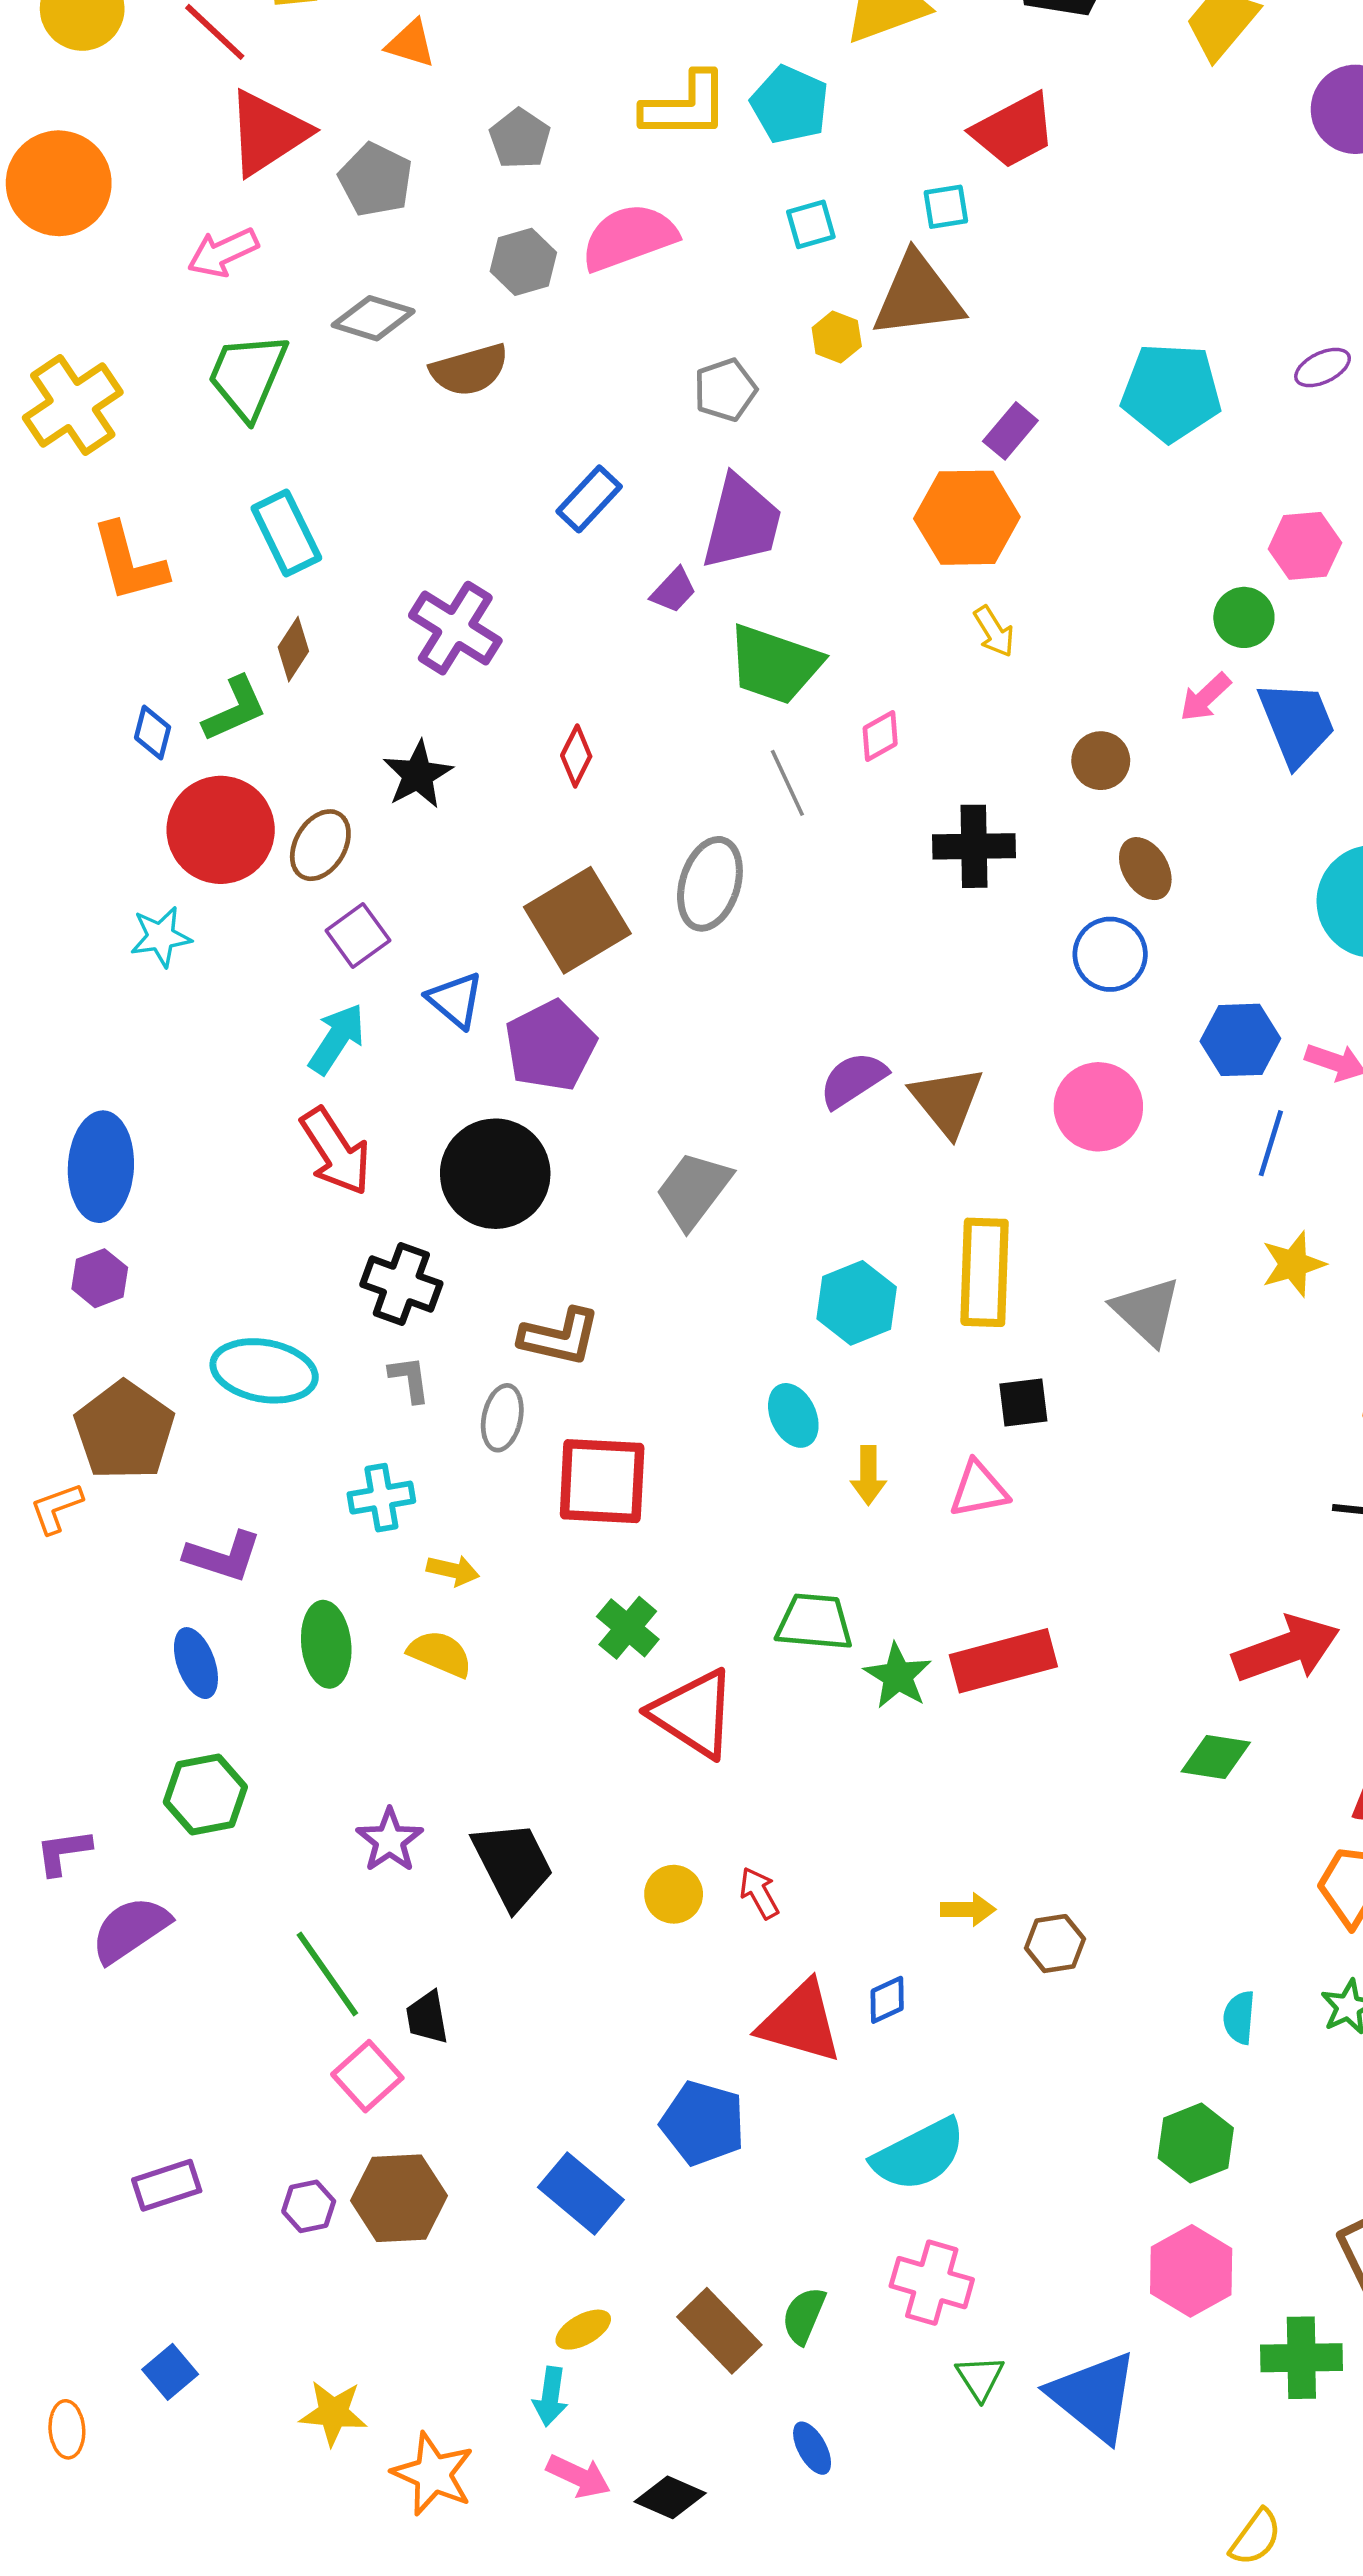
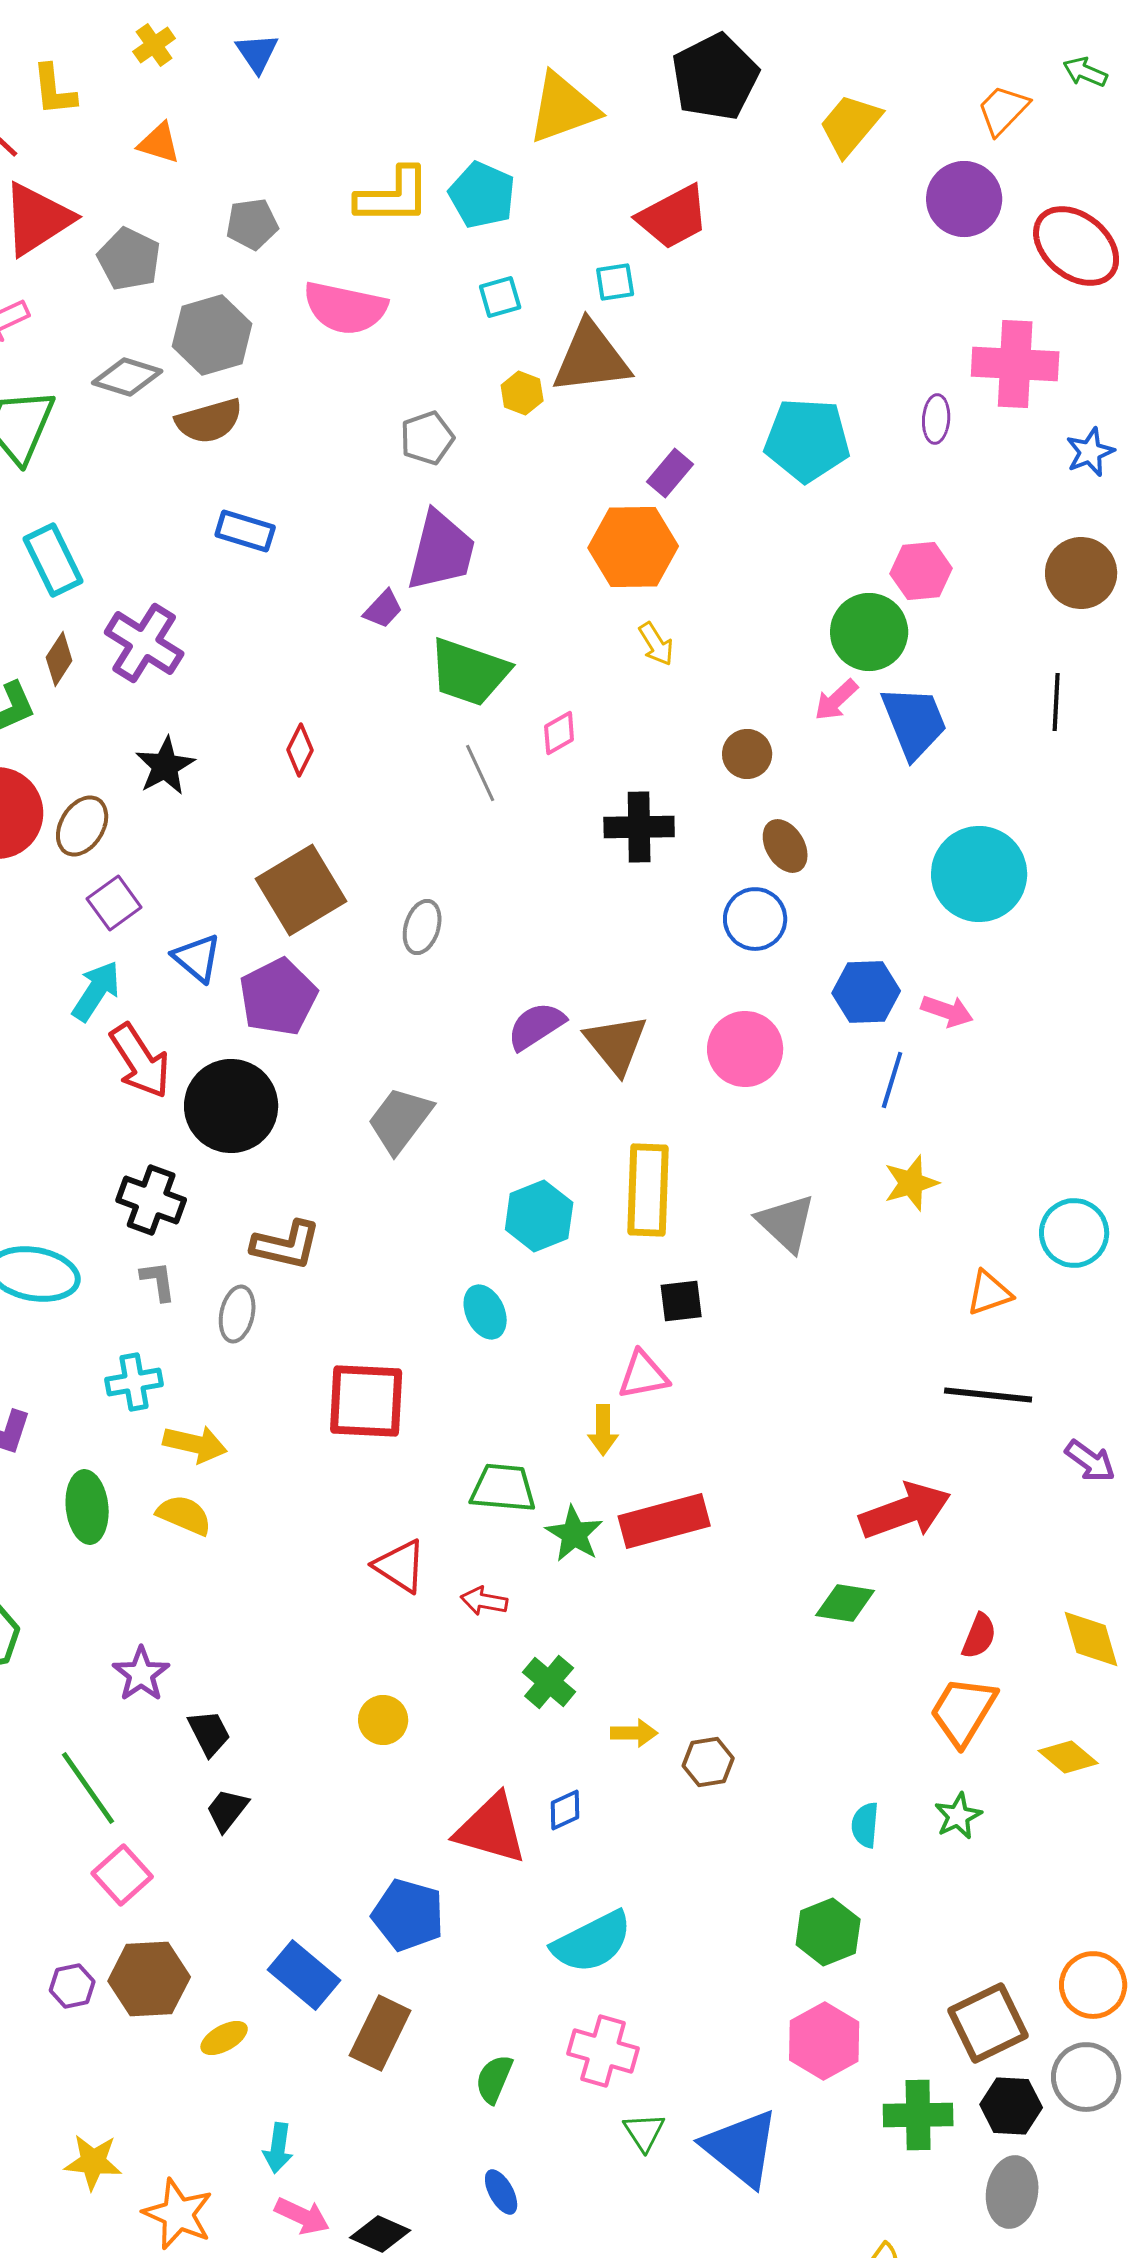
gray pentagon: (520, 139) -> (252, 224), turned 30
pink semicircle: (629, 237) -> (345, 308), turned -148
gray hexagon: (523, 262) -> (212, 335), moved, size x1.4
purple ellipse: (1323, 368) -> (936, 419), turned -60
blue rectangle: (589, 499) -> (245, 531), moved, turned 64
green circle: (1244, 617) -> (869, 632), size x1.5
purple cross: (455, 628) -> (144, 643), moved
gray ellipse: (710, 884) -> (422, 927), moved, size x0.7
red arrow: (336, 1151) -> (140, 1061), moved
yellow arrow: (868, 1475) -> (603, 1430), moved
red square: (602, 1481) -> (366, 1401), moved
yellow arrow: (453, 1570) -> (195, 1444), size x1.4
green cross: (628, 1628) -> (549, 1682), moved
red triangle: (694, 1714) -> (400, 1566), size x0.7
black trapezoid: (513, 1865) -> (209, 1733), moved, size x0.6
red arrow: (759, 1893) -> (484, 1601), moved, turned -51
black trapezoid: (427, 2017) -> (227, 1810), moved, turned 48
yellow ellipse: (583, 2330) -> (224, 2038), moved
brown rectangle: (719, 2331) -> (380, 2033), moved, turned 70

